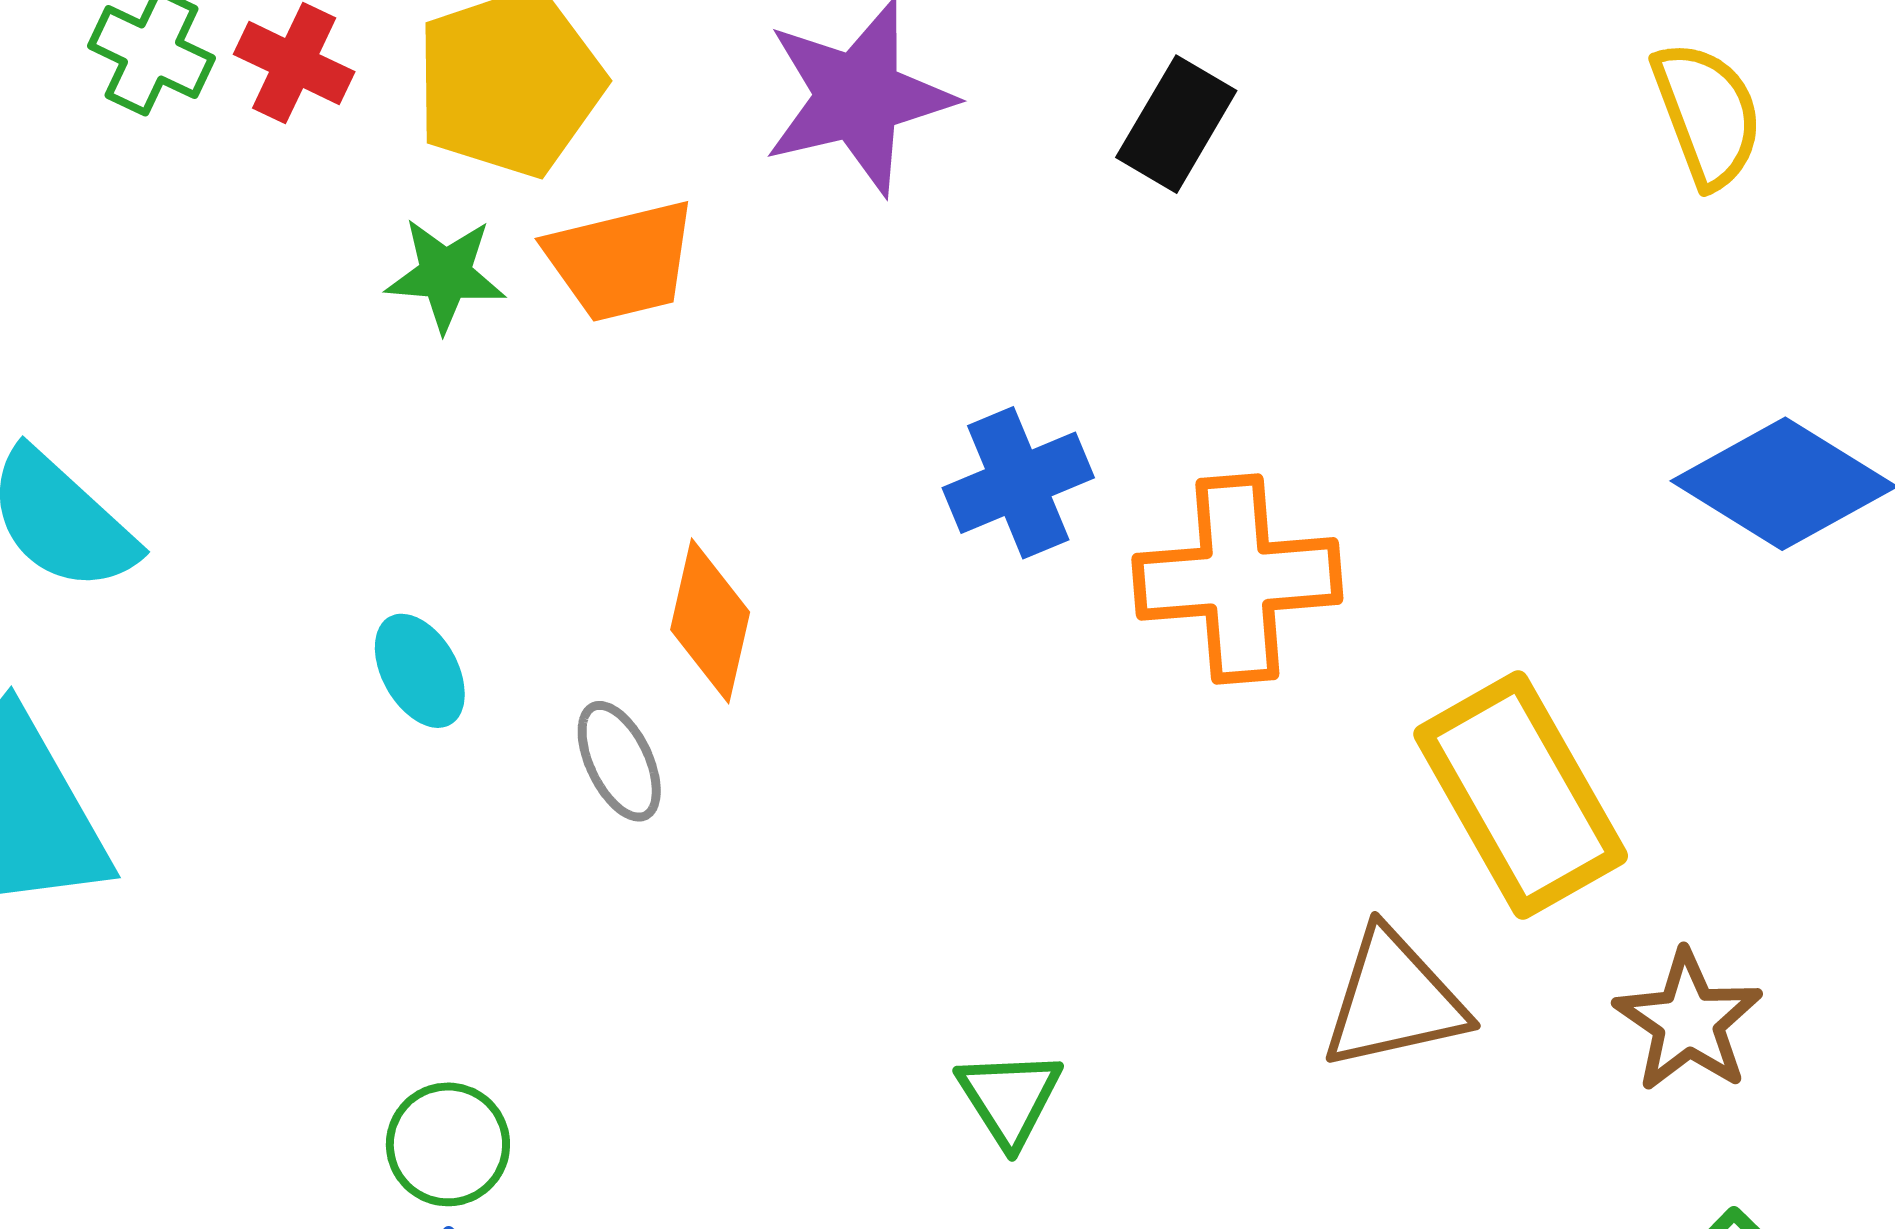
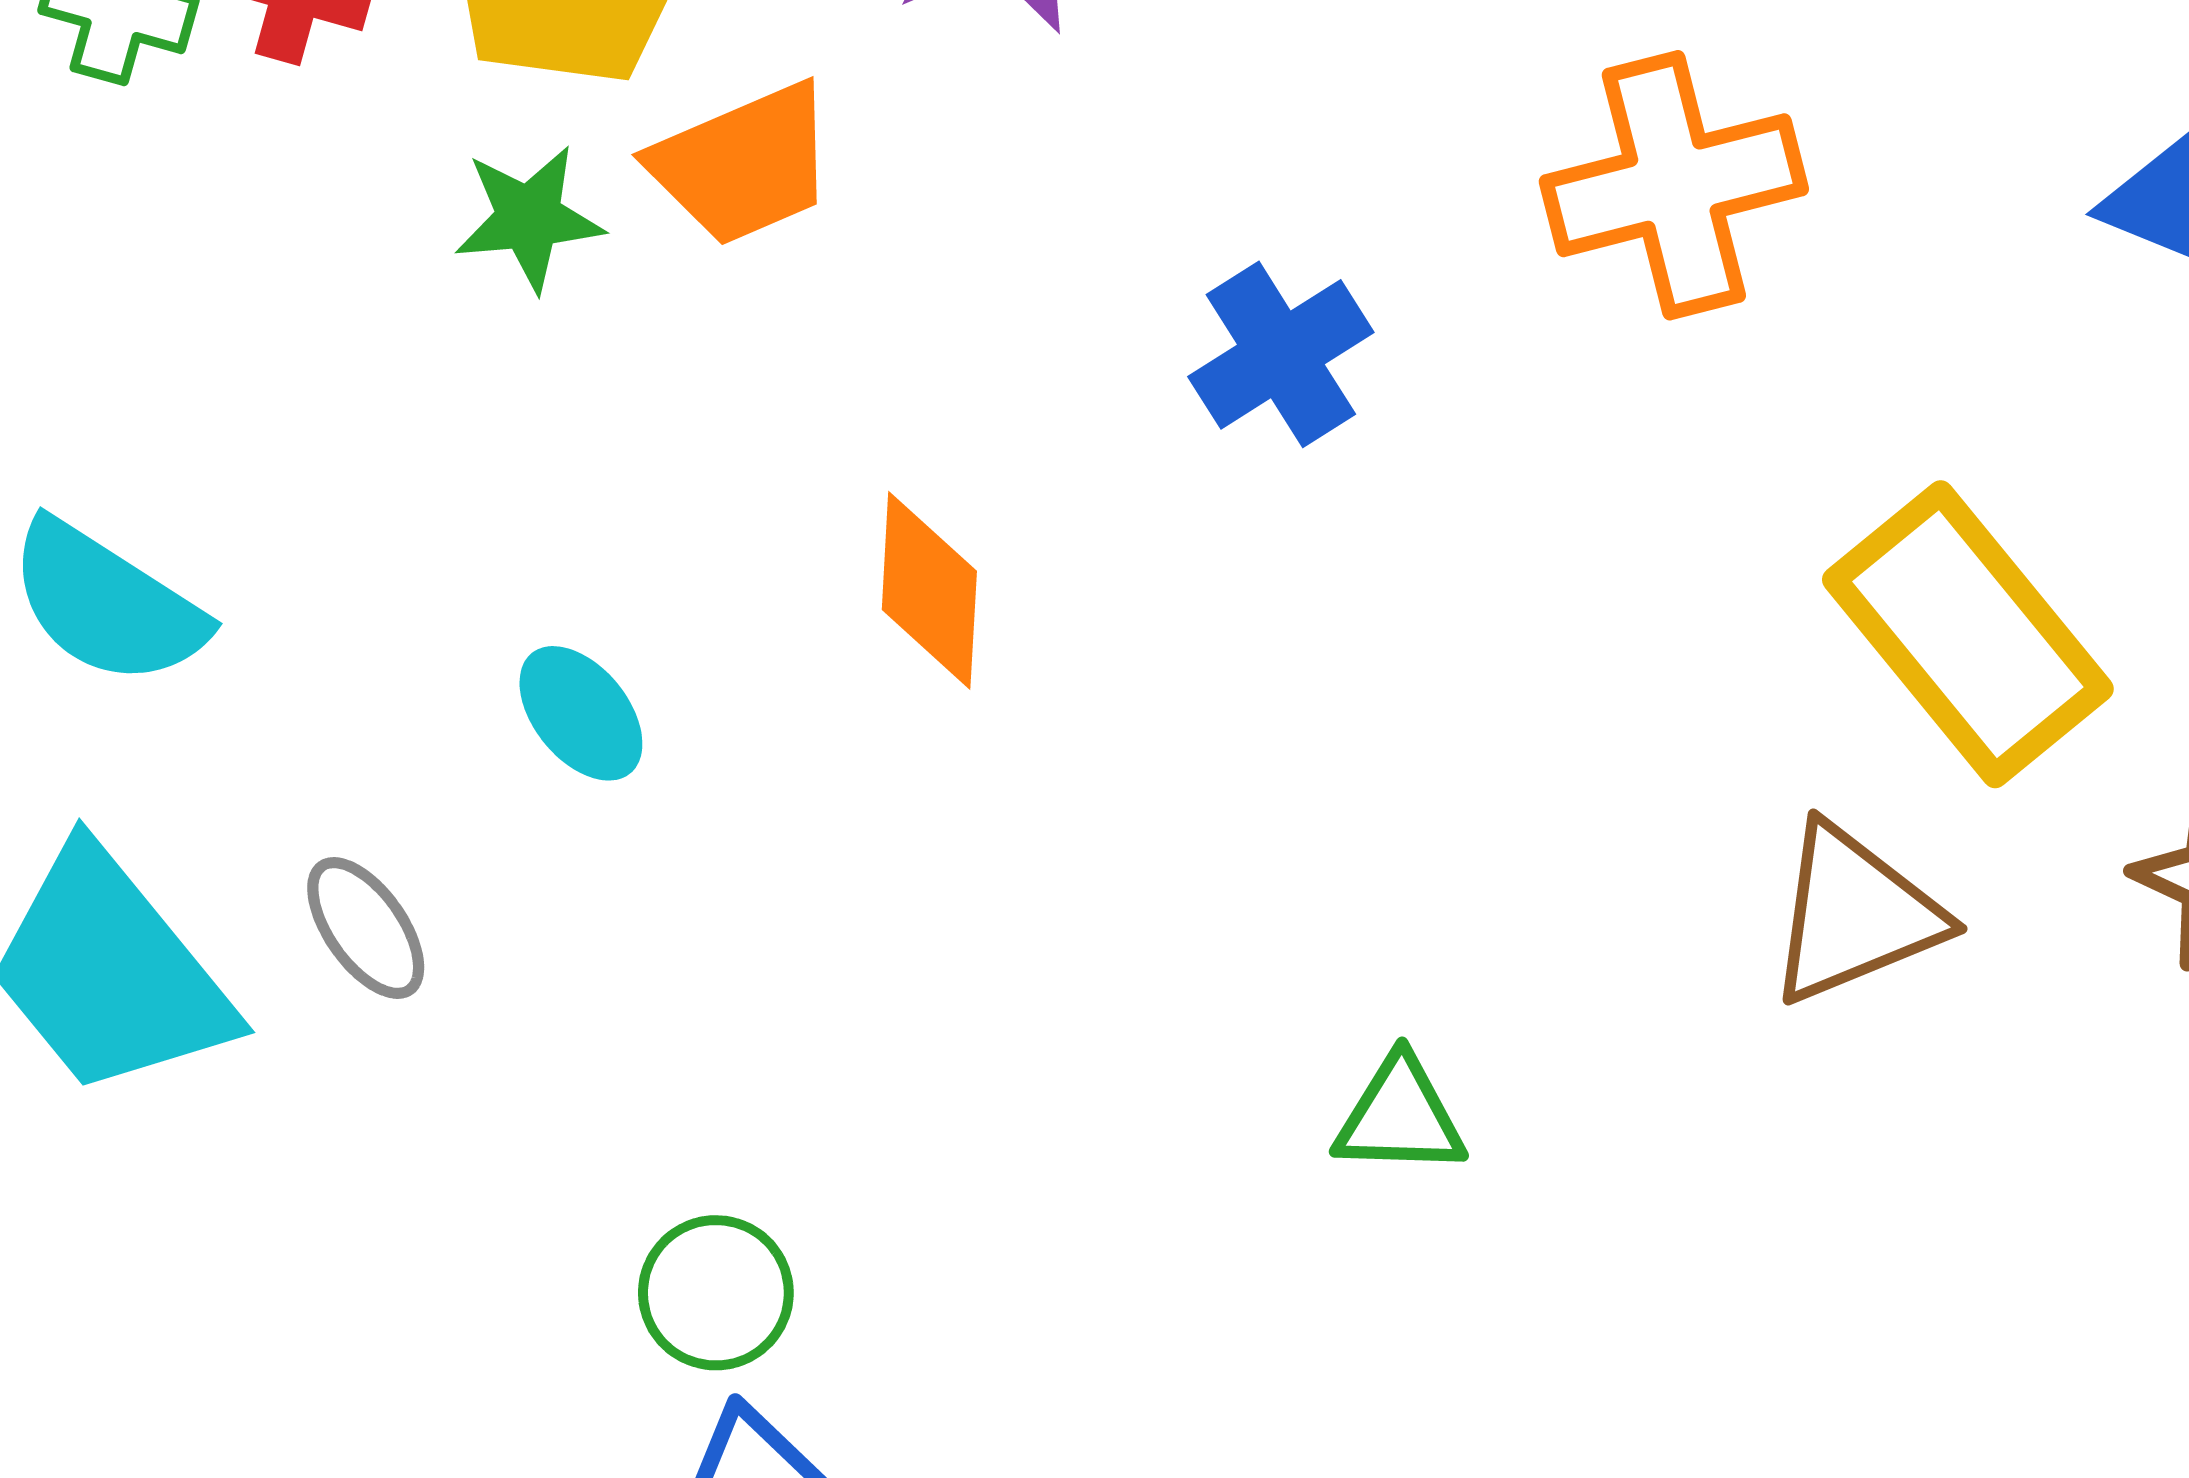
orange cross: (1237, 579) -> (1674, 185), moved
gray ellipse: (619, 761) -> (366, 928), moved
green triangle: (1009, 1098) -> (1400, 1117), turned -46

